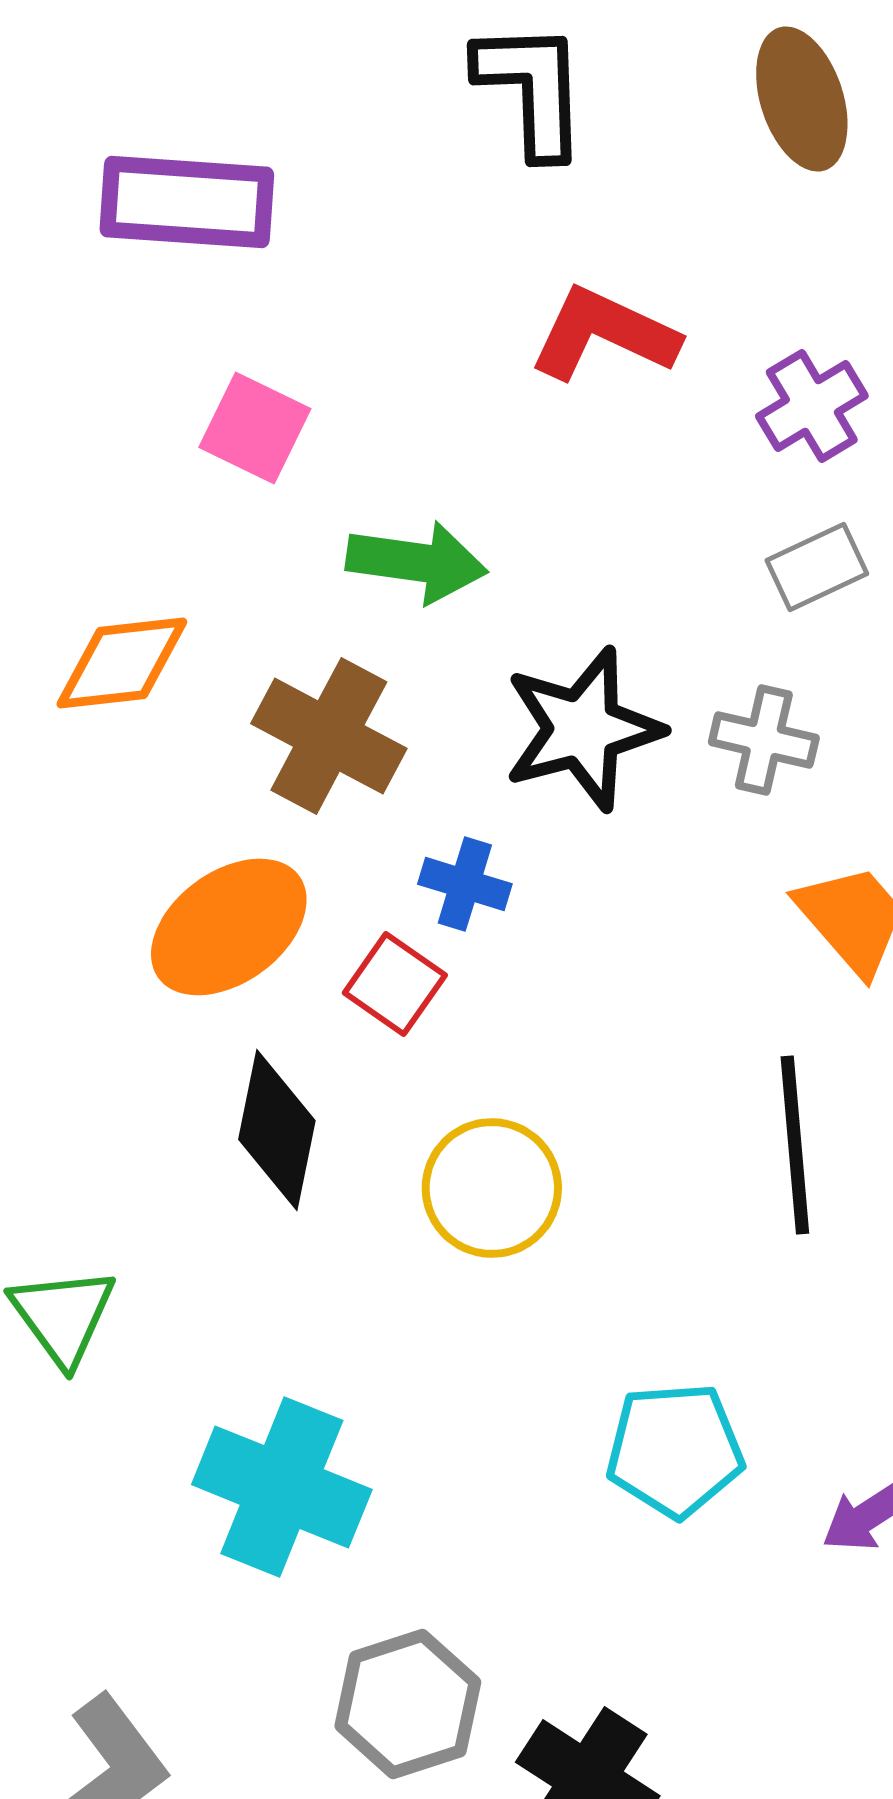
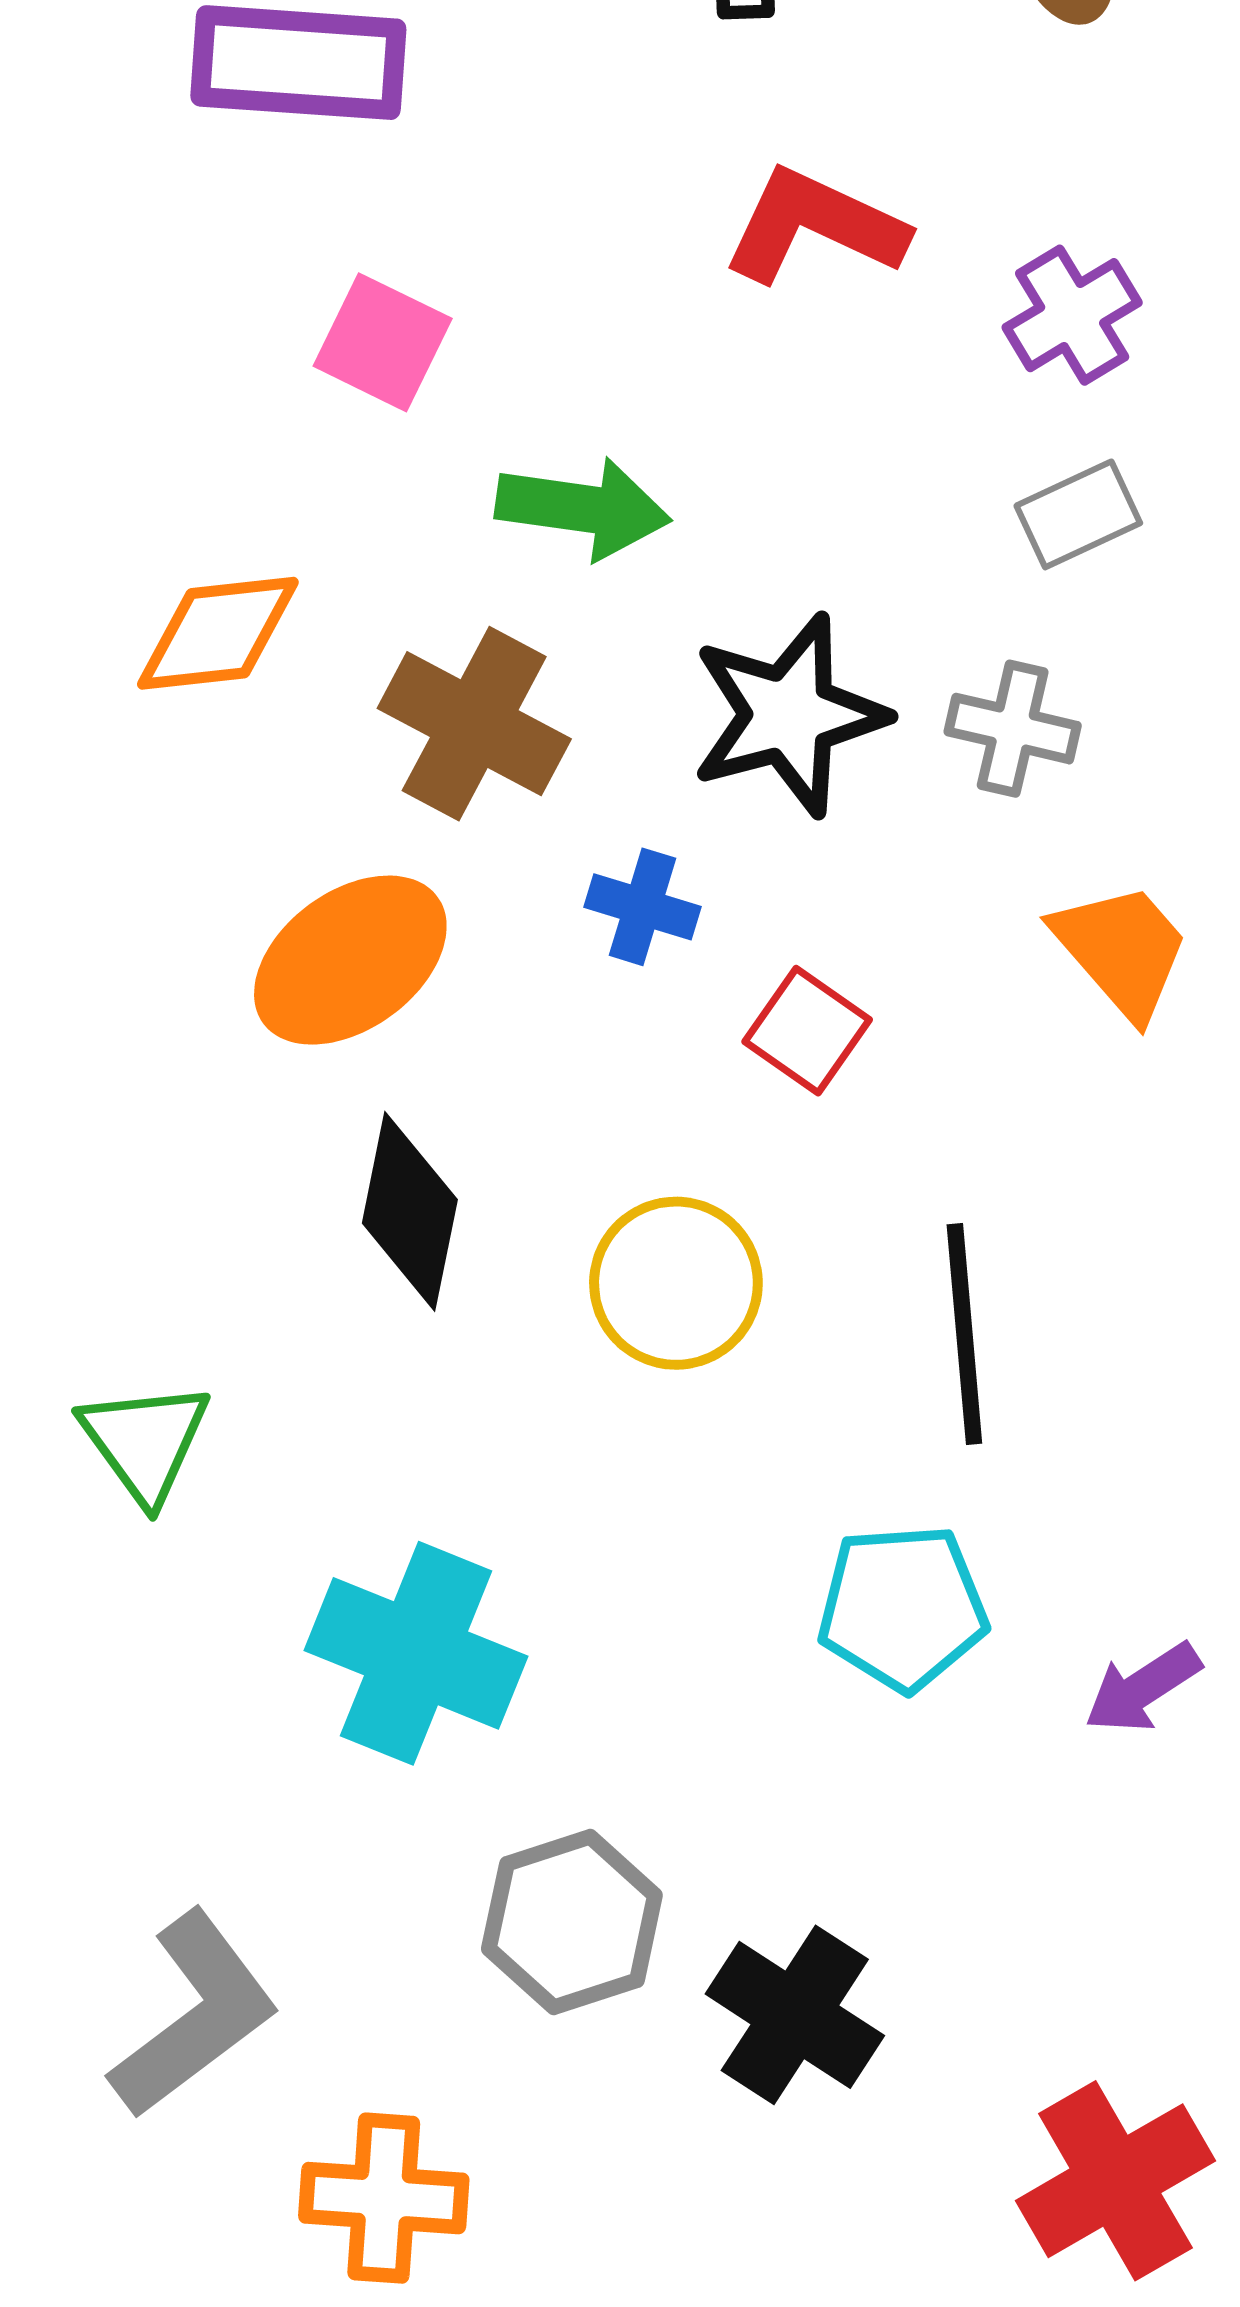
red square: (395, 984) -> (807, 1031), moved
black line: (795, 1145) -> (964, 1334), moved

